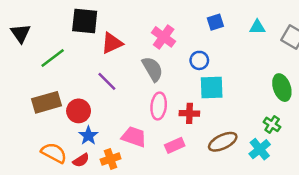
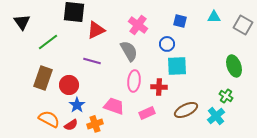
blue square: (215, 22) -> (180, 21), moved, turned 32
purple line: (107, 81) -> (92, 61), turned -30
brown rectangle: (46, 102) -> (43, 78), turned -55

